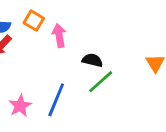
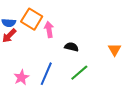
orange square: (34, 21) -> (32, 19), size x1.5
green line: (101, 82) -> (79, 73), moved

